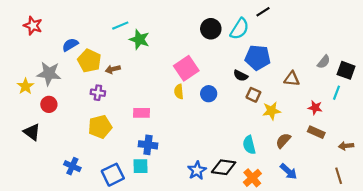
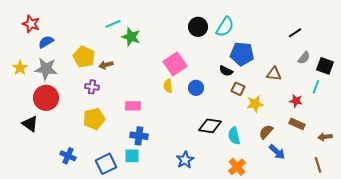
black line: (263, 12) -> (295, 33), moved
blue semicircle: (70, 45) -> (46, 42), moved
yellow star: (25, 86) -> (20, 68), moved
red circle: (49, 104) -> (46, 98), size x1.6
black diamond: (224, 167) -> (210, 126), moved
blue arrow: (289, 171) -> (277, 152), moved

